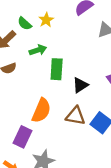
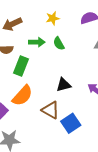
green semicircle: (25, 24) -> (59, 44), moved
green rectangle: (57, 69) -> (21, 66), moved

